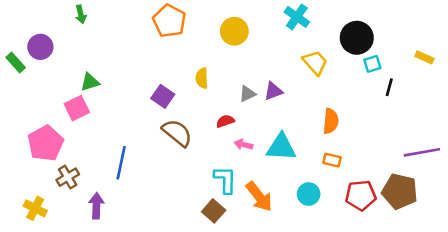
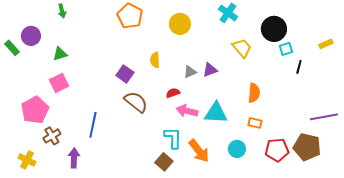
yellow rectangle: (424, 57) -> (326, 44), turned -48
green triangle: (90, 82) -> (60, 54), moved
pink arrow: (243, 145) -> (187, 111), size x1.5

